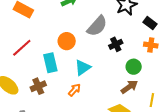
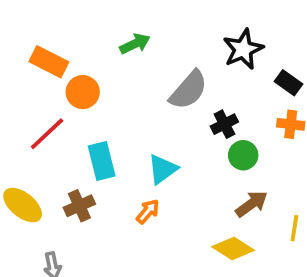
orange circle: (67, 41) -> (83, 92), moved
green circle: (134, 67) -> (243, 155), moved

